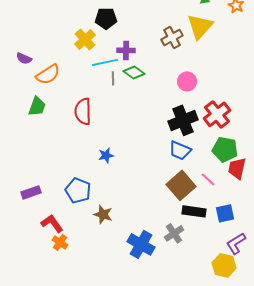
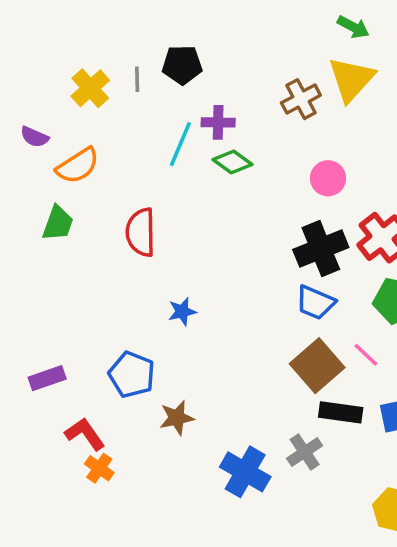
yellow cross: (85, 39) -> (90, 88), moved
cyan line: (105, 62) -> (180, 144), turned -55
gray line: (113, 78) -> (137, 79), moved
brown star: (103, 214) -> (177, 418), turned -30

